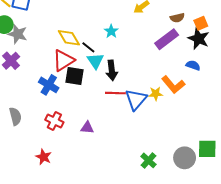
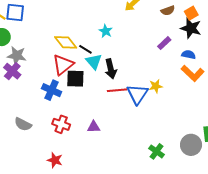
gray star: (18, 34) -> (17, 56), moved
purple rectangle: (167, 39) -> (164, 43), moved, size x0.6
orange L-shape: (173, 85) -> (193, 73), moved
gray semicircle: (15, 116) -> (23, 124), turned 138

